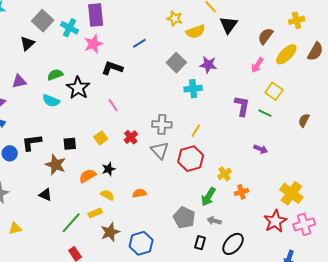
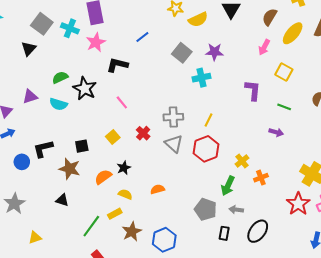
purple triangle: (19, 81) -> (30, 97), moved
green line: (265, 113) -> (284, 107), moved

